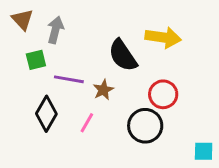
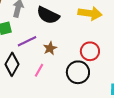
black semicircle: (123, 55) -> (48, 15), moved, turned -30
purple line: (69, 79) -> (27, 41), turned -36

